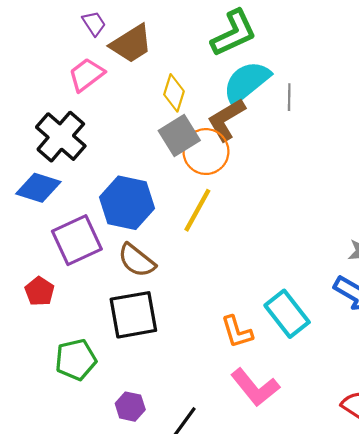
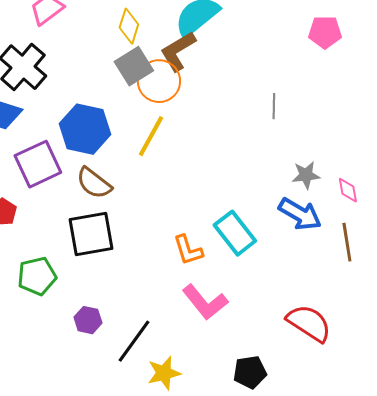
gray line: (289, 97) -> (274, 106), moved

